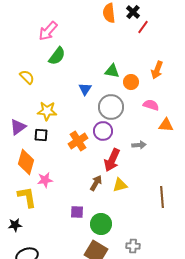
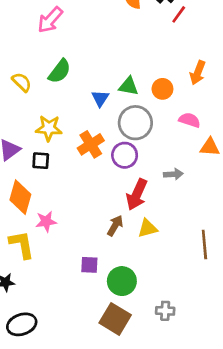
green semicircle: (57, 56) -> (60, 71), moved
green triangle: (112, 71) -> (129, 86), moved
orange cross: (78, 141) -> (91, 144), moved

